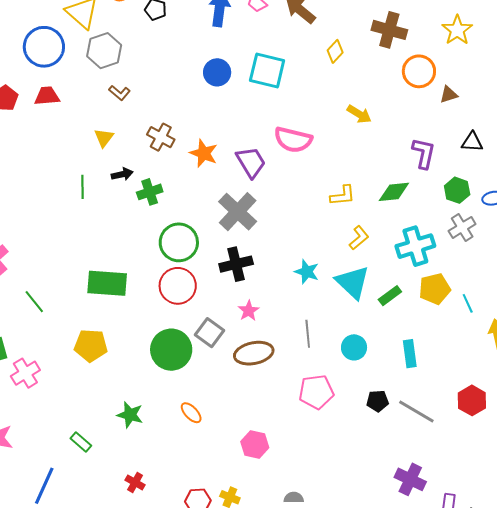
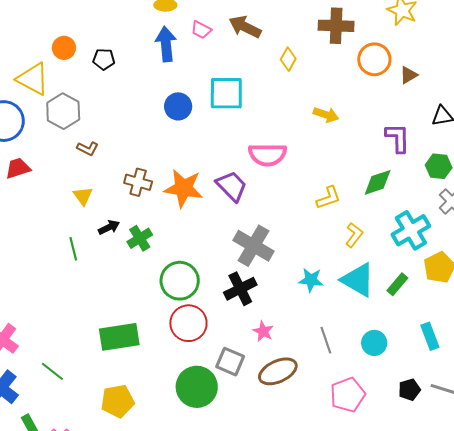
orange star: (204, 153) -> (184, 188), size x1.4
gray cross: (238, 212) -> (253, 246), moved

